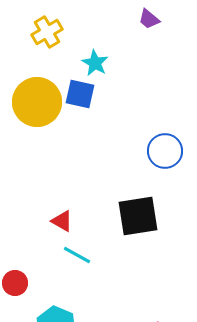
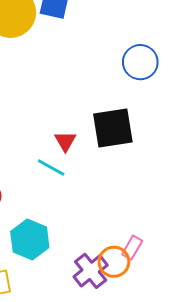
red triangle: (62, 221) -> (65, 141), moved, turned 30

